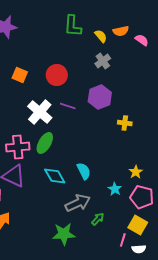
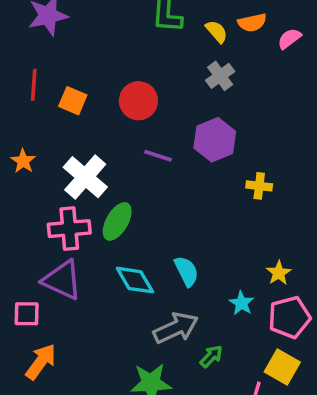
pink semicircle: (142, 40) -> (289, 39), turned -72
white cross: (40, 112) -> (85, 177), moved
pink pentagon: (142, 197) -> (289, 317), turned -30

